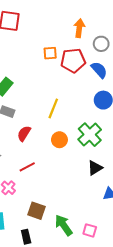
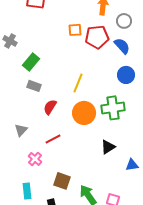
green cross: (90, 135) -> (113, 108), turned 35
orange circle: (59, 140) -> (84, 113), size x1.5
black triangle: (95, 168) -> (108, 147), moved

